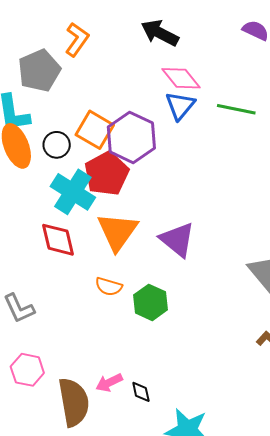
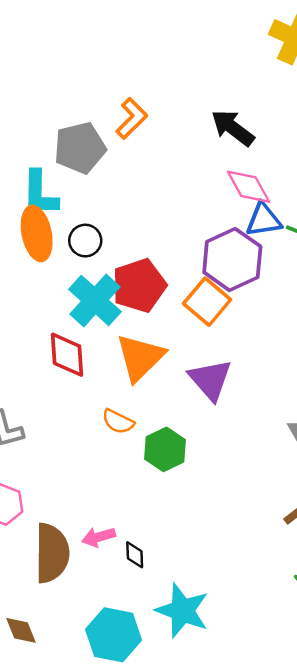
blue triangle: (180, 106) -> (264, 220), moved, turned 32
orange square: (95, 130) -> (207, 302), moved
purple hexagon: (131, 137) -> (232, 259), moved

